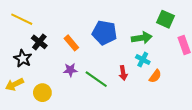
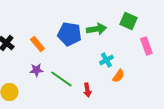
green arrow: (142, 38) -> (96, 29), moved
cyan cross: (143, 60) -> (106, 60), turned 32
red arrow: (123, 73) -> (87, 90), moved

